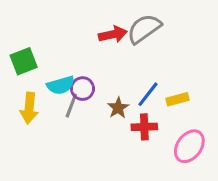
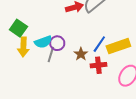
green square: (24, 61) -> (18, 28), turned -30
yellow rectangle: (177, 99) -> (118, 46), size x1.6
yellow arrow: (29, 108) -> (23, 47), moved

